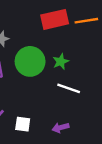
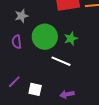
white line: (69, 88) -> (61, 61), moved

